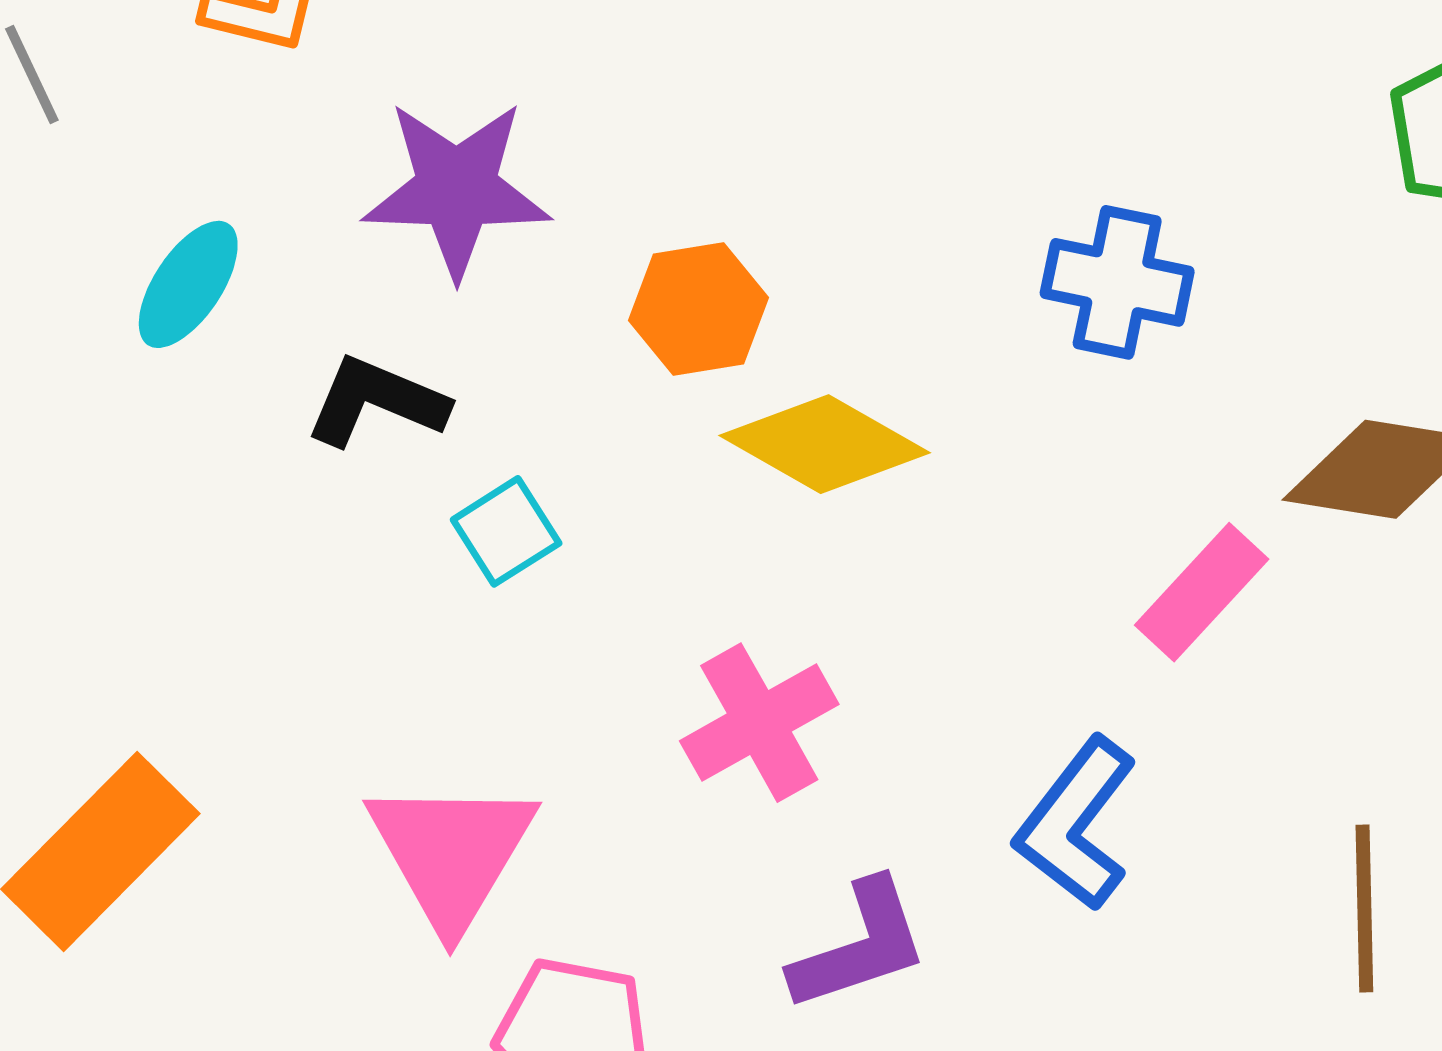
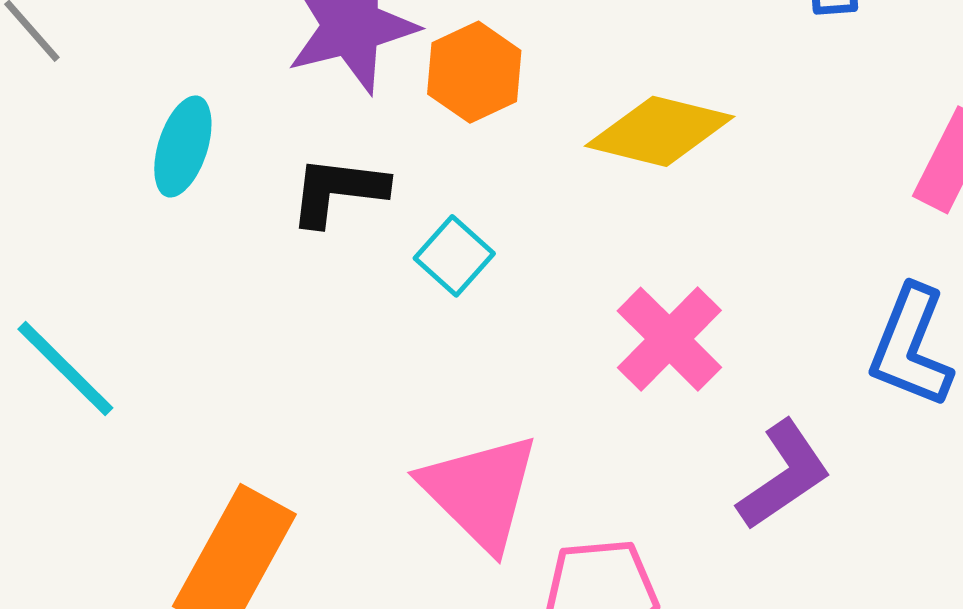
orange hexagon: (699, 309) -> (474, 72), moved

